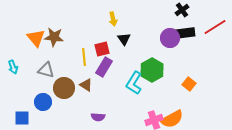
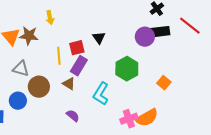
yellow arrow: (113, 19) -> (50, 18), moved
red line: (215, 27) -> (190, 26), turned 70
cyan L-shape: (134, 83) -> (101, 94), moved
brown triangle: (86, 85) -> (69, 84), moved
purple semicircle: (98, 117) -> (73, 116), turned -144

